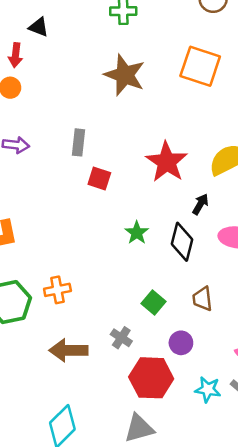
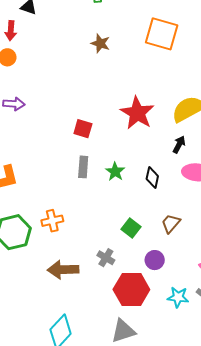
brown star: (125, 75) -> (100, 43), size x0.6
gray rectangle: (78, 142) -> (83, 167), moved
black arrow: (200, 204) -> (179, 145), moved
black diamond: (182, 242) -> (152, 178), size x0.7
brown trapezoid: (202, 299) -> (171, 223), turned 50

